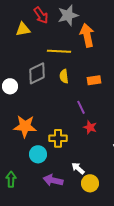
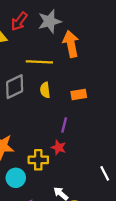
red arrow: (41, 15) -> (19, 21), turned 72
purple line: (81, 107) -> (64, 125), turned 40
red star: (90, 127) -> (59, 147), moved

